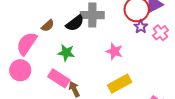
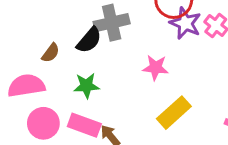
purple star: (141, 27) -> (185, 23), size x1.5
pink semicircle: (27, 44) -> (26, 86), turned 60
pink circle: (20, 70) -> (43, 123), moved

